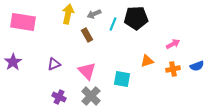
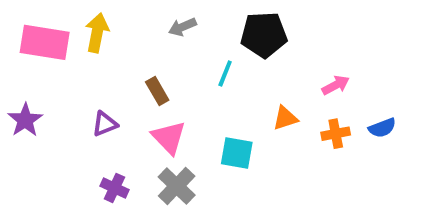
yellow arrow: (68, 14) -> (97, 33), moved
cyan line: (113, 24) -> (225, 73), moved
brown rectangle: (87, 35) -> (157, 91), moved

